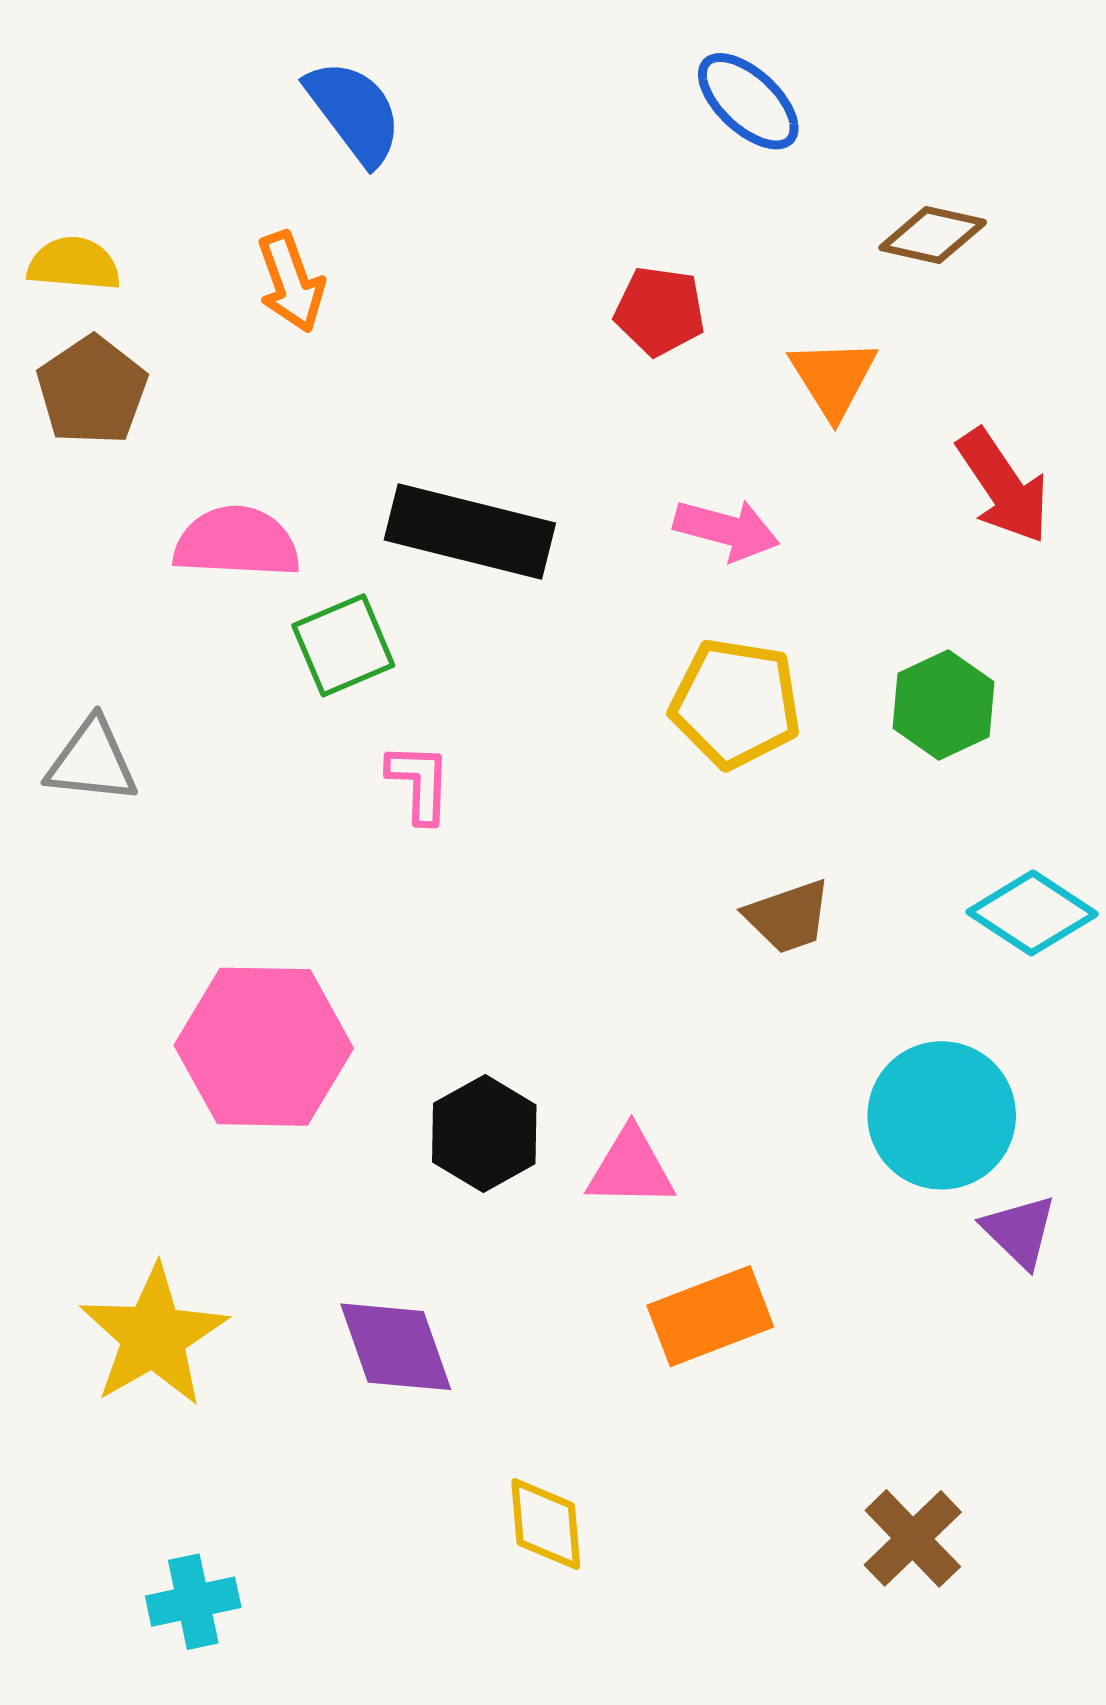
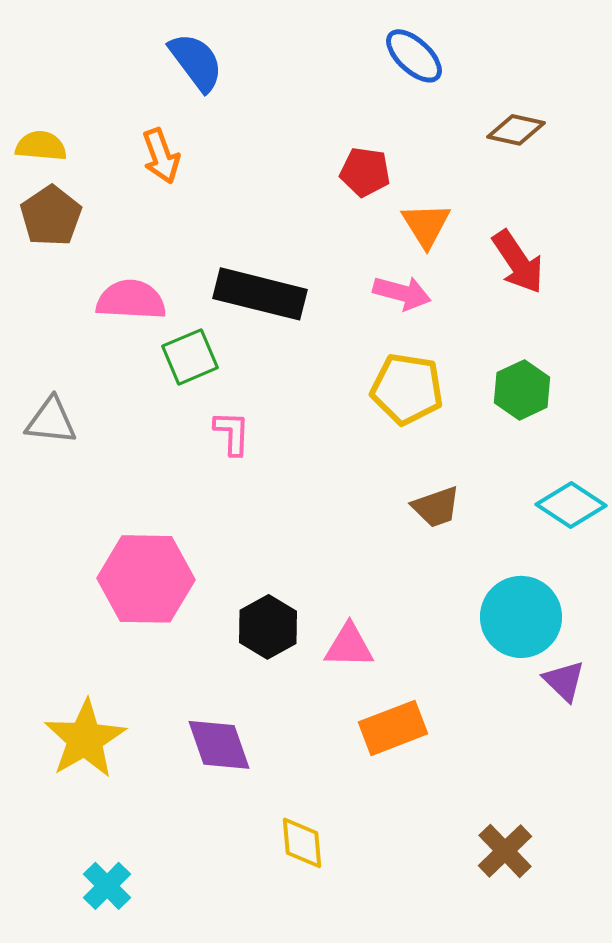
orange triangle: (833, 378) -> (426, 225), moved
red arrow: (1003, 486) -> (518, 262), moved
cyan cross: (193, 1602) -> (107, 886), turned -33

